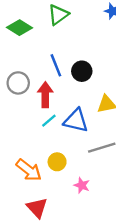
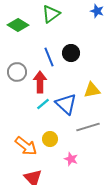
black circle: (82, 71) -> (71, 53), moved
blue triangle: (76, 121) -> (66, 104), turned 30

